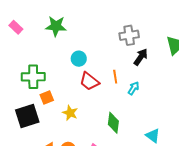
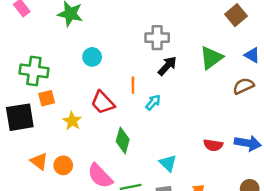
red trapezoid: (89, 81) -> (103, 102), moved

